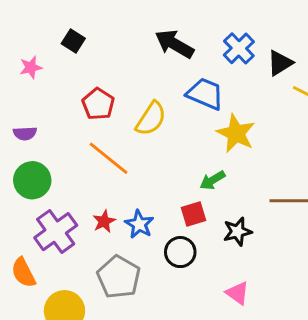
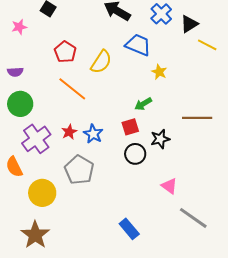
yellow star: (236, 133) -> (159, 72), size x0.6
black circle: (180, 252) -> (135, 154), moved
pink triangle: (237, 293) -> (169, 186), moved

